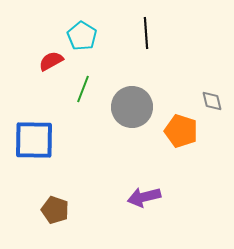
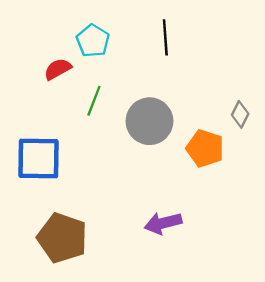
gray diamond: (212, 101) -> (240, 114), turned 40
brown pentagon: (55, 210) -> (62, 238), size x1.6

